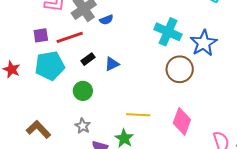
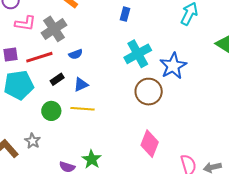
blue semicircle: (106, 20) -> (76, 54), moved
cyan cross: (168, 32) -> (138, 54), turned 36
yellow line: (138, 115) -> (82, 109), moved
gray star: (83, 126) -> (33, 141), moved

